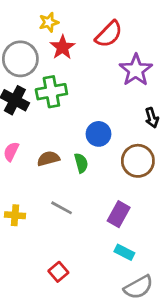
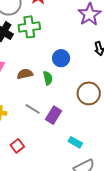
brown circle: (138, 161) -> (89, 93), moved
purple rectangle: (119, 214) -> (54, 115), moved
red square: (58, 272) -> (17, 146), moved

